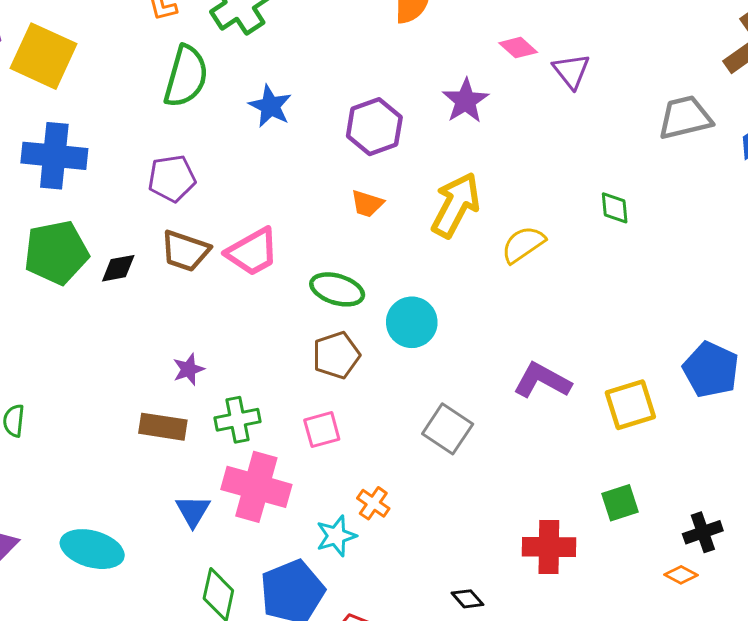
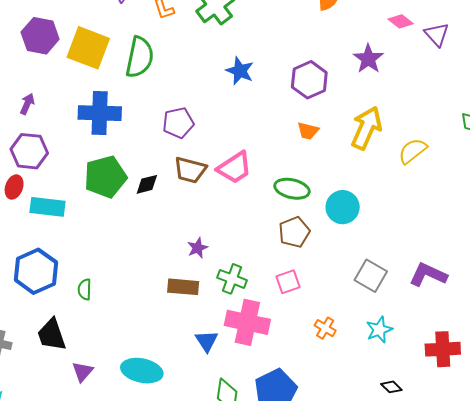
green semicircle: (186, 76) -> (140, 57), moved
purple L-shape: (542, 381) -> (428, 275), moved
green cross: (238, 420) -> (232, 279), turned 36
cyan star: (336, 536) -> (379, 330), moved

